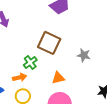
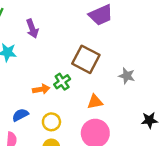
orange arrow: (20, 77) -> (41, 89), moved

